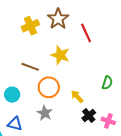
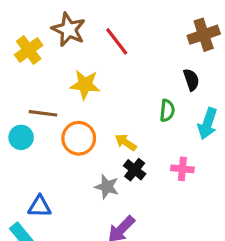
cyan circle: (12, 95) -> (21, 137), moved
gray star: (45, 113) -> (107, 187), moved
black cross: (89, 115) -> (135, 170), moved

